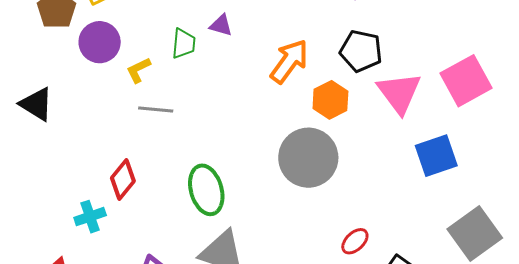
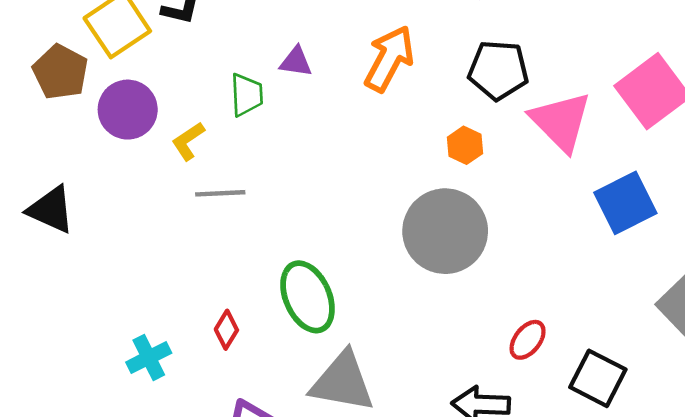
orange arrow: (289, 61) -> (389, 59), moved
orange hexagon: (330, 100) -> (465, 145), size x0.7
red diamond: (123, 179) -> (226, 330), moved, size x0.7

